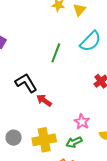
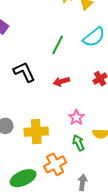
red arrow: (44, 100) -> (61, 81), moved, turned -56
green arrow: (74, 142) -> (79, 143), moved, turned 84

